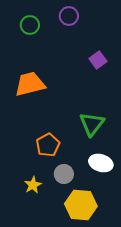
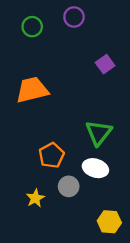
white ellipse: (101, 163) -> (95, 168), moved
yellow hexagon: (81, 205) -> (109, 222), moved, size x0.7

